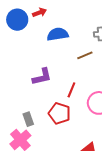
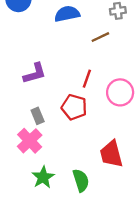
purple L-shape: (42, 77) -> (35, 73), moved

